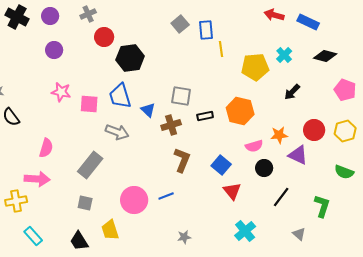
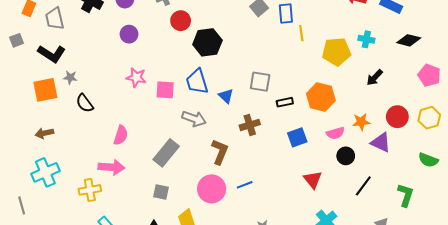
cyan cross: (284, 55) -> (366, 39), turned -35
brown cross: (171, 125) -> (250, 125), moved
brown L-shape: (182, 160) -> (220, 152), moved
blue square: (221, 165) -> (297, 137), moved, turned 30

